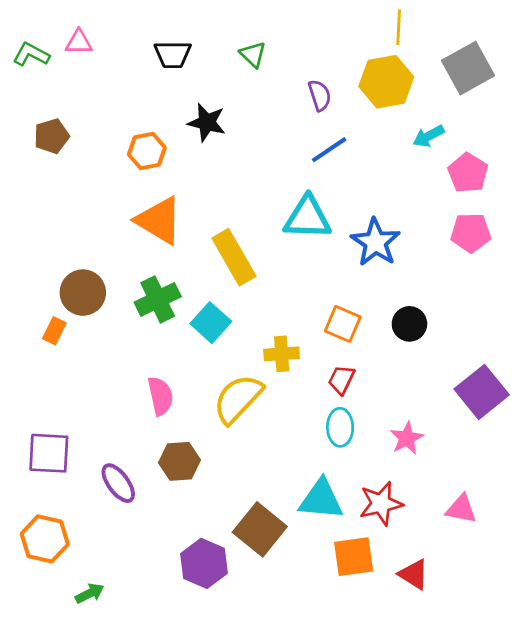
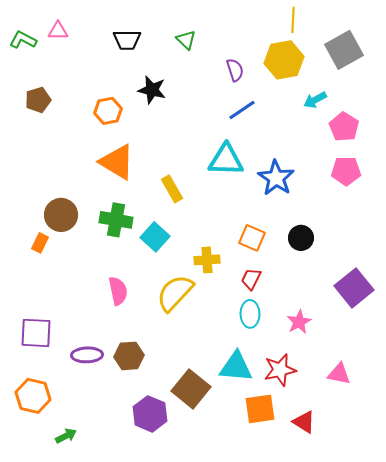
yellow rectangle: (234, 257) -> (172, 189), size x0.7
green cross: (158, 299) -> (116, 220), turned 36
brown hexagon: (179, 461) -> (129, 356), moved
purple ellipse: (118, 483) -> (87, 355), turned -56

